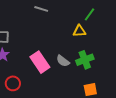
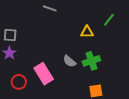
green line: (90, 14) -> (109, 20), moved
pink rectangle: (40, 62) -> (44, 74), moved

